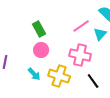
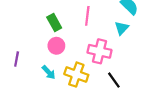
pink line: (81, 26) -> (87, 16), moved, turned -48

